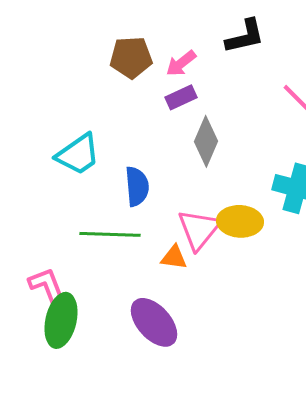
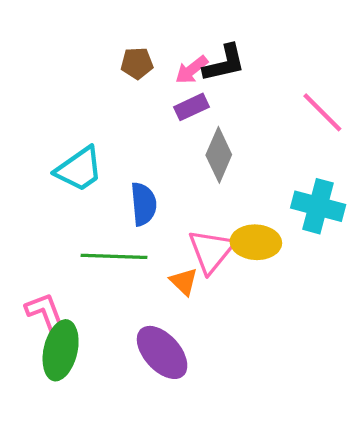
black L-shape: (245, 36) -> (224, 63), moved
brown pentagon: (131, 57) -> (137, 63), size x0.7
orange triangle: (174, 257) -> (184, 282), turned 36

